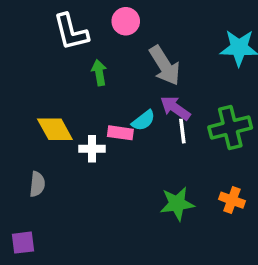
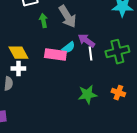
gray arrow: (165, 66) -> (67, 17), moved
pink rectangle: (120, 133) -> (55, 55), size x1.5
white cross: (92, 149) -> (18, 69), moved

